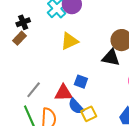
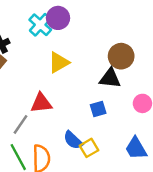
blue square: (81, 82) -> (98, 109), moved, turned -32
red triangle: (63, 93) -> (41, 103), moved

